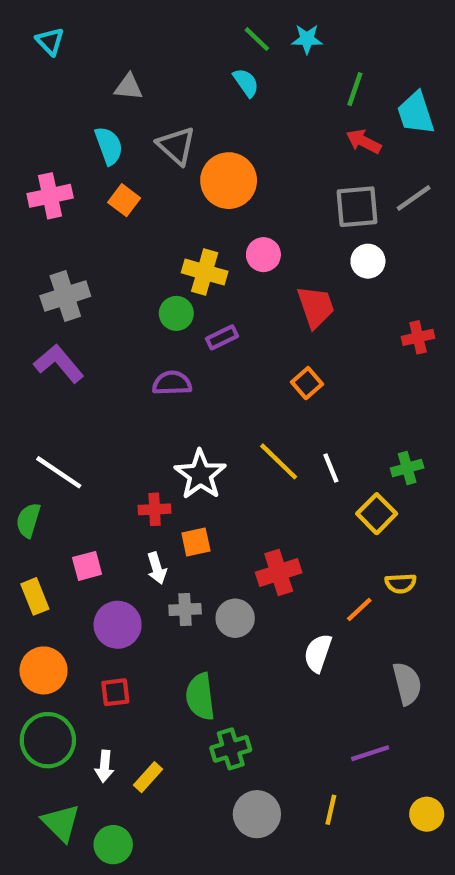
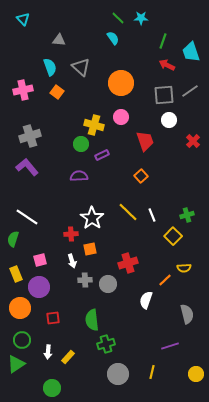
orange circle: (229, 181) -> (121, 83), moved
red cross: (418, 337) -> (193, 141), moved, turned -32
purple circle: (118, 625) -> (39, 287), moved
green circle: (48, 740) -> (22, 340), size x0.7
green triangle: (61, 823) -> (16, 364), moved, turned 42

